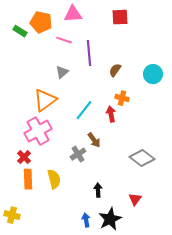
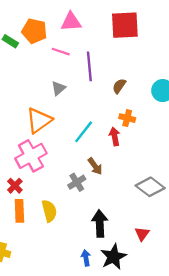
red square: (120, 17) -> (125, 25), size x1.5
black arrow: (98, 190) -> (100, 223), size x1.6

